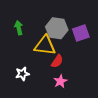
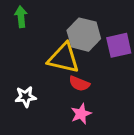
green arrow: (19, 28) -> (21, 17), moved
red semicircle: (57, 61) -> (79, 84), turned 72

